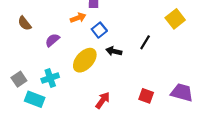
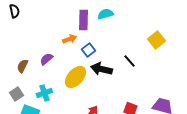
brown semicircle: (25, 23) -> (22, 66), moved, turned 64
black line: (145, 42) -> (129, 61), turned -72
black arrow: (114, 51) -> (101, 69), size x1.5

